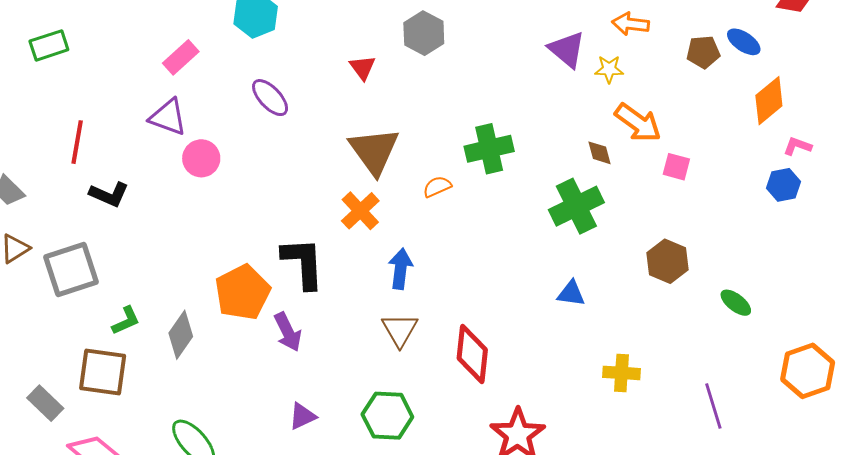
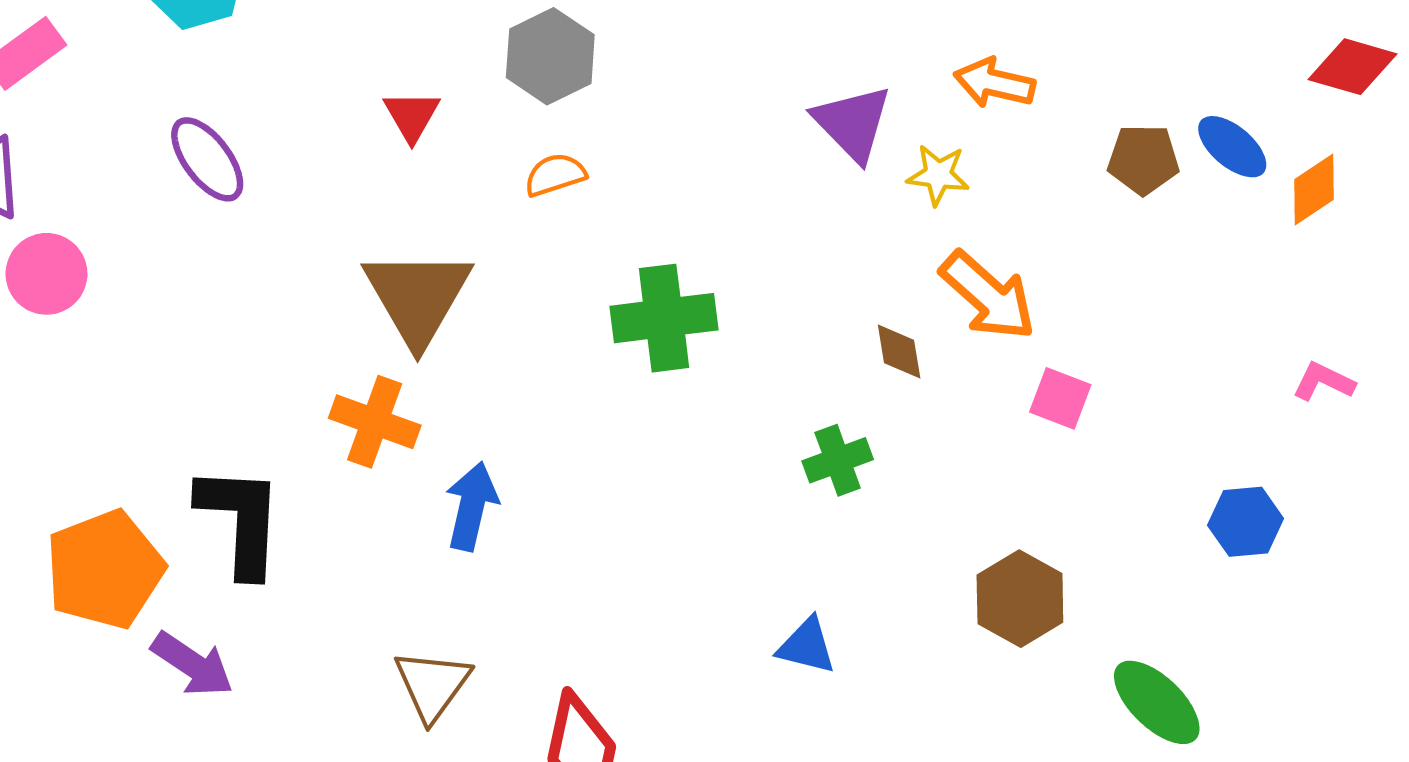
orange diamond: (769, 101) -> (1314, 190), moved, size x0.7
blue hexagon: (784, 185) -> (1246, 522), moved
orange semicircle: (437, 187) -> (555, 175), moved
green cross: (576, 206) -> (838, 460), size x0.6
orange cross: (360, 211) -> (375, 422), turned -33
blue arrow: (401, 269) -> (472, 506), moved
green ellipse: (736, 303) -> (1157, 702), size x1.4
purple arrow: (288, 332) -> (192, 664), turned -36

